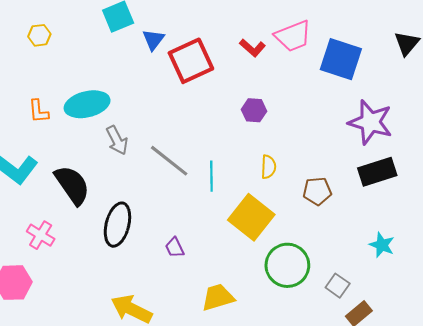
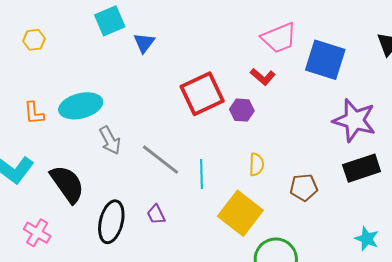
red L-shape: (252, 48) -> (263, 77), moved
red square: (191, 61) -> (202, 94), moved
purple trapezoid: (175, 248) -> (156, 214), moved

